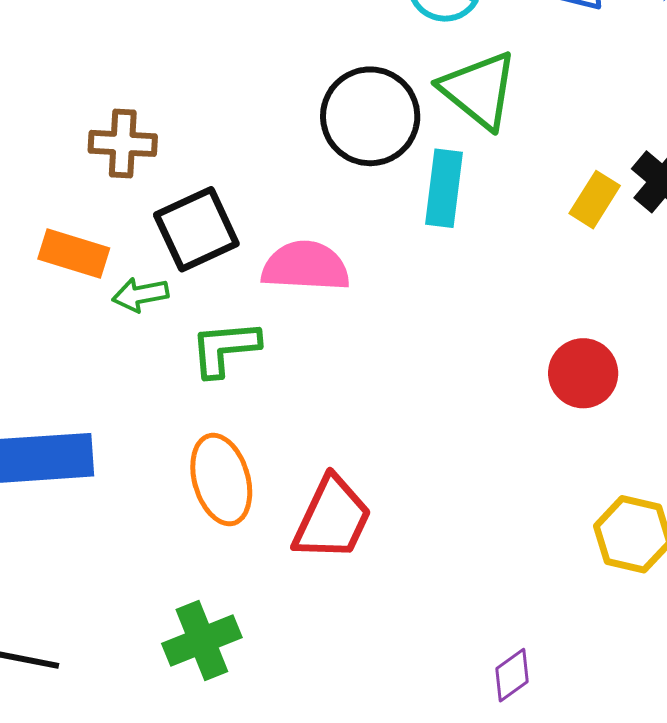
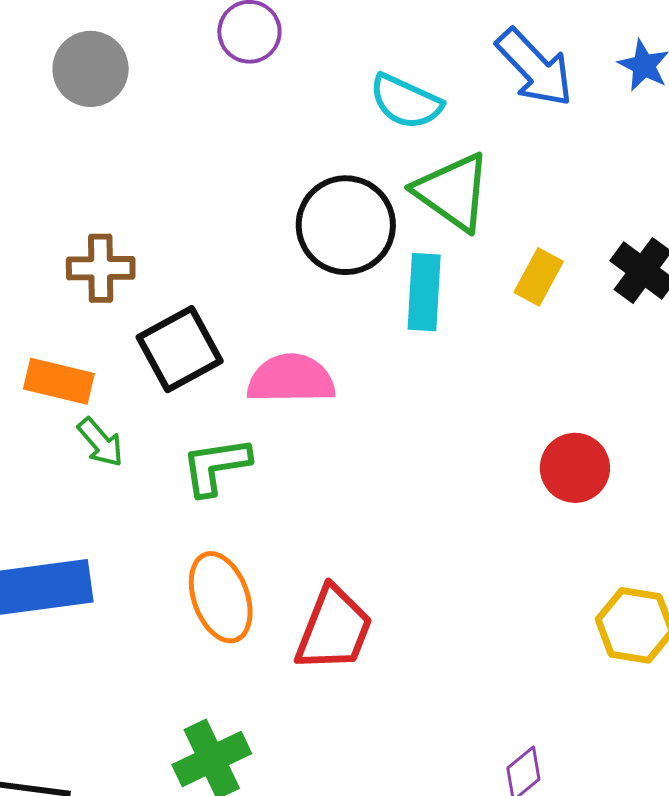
yellow rectangle: (595, 200) -> (539, 277), moved
green arrow: (140, 295) -> (100, 442), moved, turned -116

